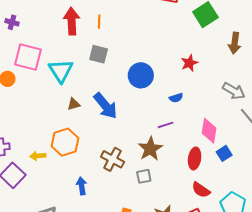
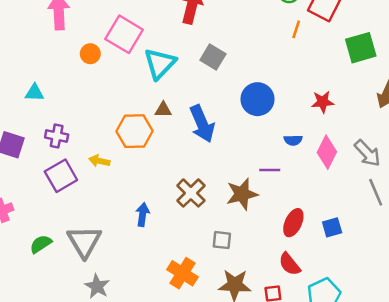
orange line: (99, 22) -> (296, 29), moved
pink diamond: (209, 131) -> (327, 152), moved
orange hexagon: (65, 142) -> (134, 131), moved
gray square: (144, 176) -> (222, 240), moved

